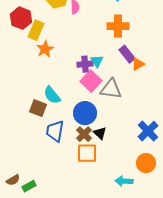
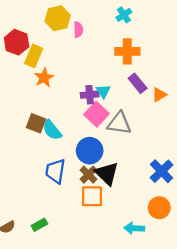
orange triangle: (138, 64) -> (159, 95), moved
brown square: (38, 108) -> (36, 123), moved
black triangle: (100, 133) -> (107, 173), size x1.6
green rectangle: (29, 186) -> (39, 225), moved

